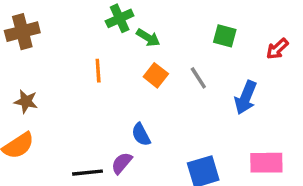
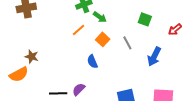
orange line: (98, 71) -> (78, 30), moved, turned 48
brown star: (26, 101) -> (32, 57), moved
blue semicircle: (141, 135) -> (92, 62), moved

